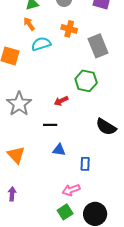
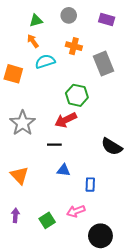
green hexagon: (86, 81) -> (77, 95), moved
red arrow: (61, 101) -> (66, 120), size x1.5
green square: (65, 212) -> (47, 220), moved

